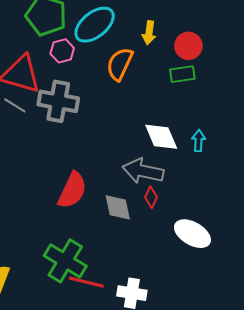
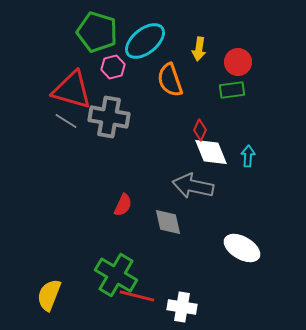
orange semicircle: (120, 64) -> (170, 80), turned -44
red semicircle: (72, 190) -> (123, 205), size x0.6
red diamond: (151, 197) -> (200, 130), moved

